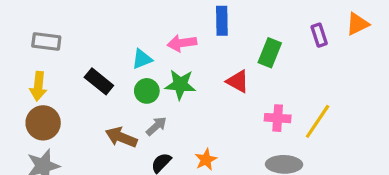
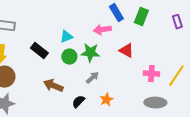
blue rectangle: (222, 21) -> (116, 13), turned -30
pink arrow: (182, 43) -> (102, 30), moved
green rectangle: (270, 53) -> (141, 17), moved
gray arrow: (156, 126) -> (92, 78), moved

